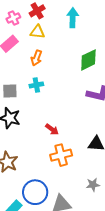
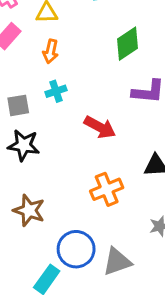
red arrow: (52, 129) -> (100, 127), moved, size x1.5

